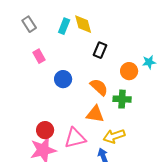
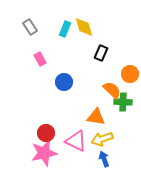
orange semicircle: (99, 87) -> (112, 90), moved
yellow arrow: (114, 136) -> (102, 139), moved
pink triangle: (75, 138) -> (76, 141), turned 40

